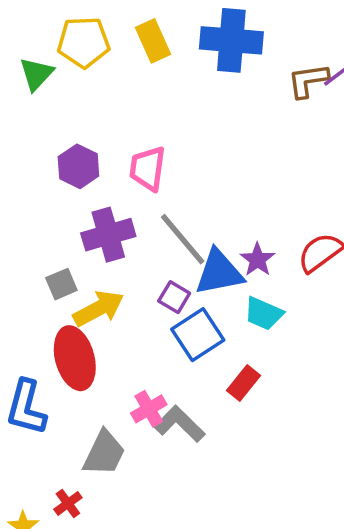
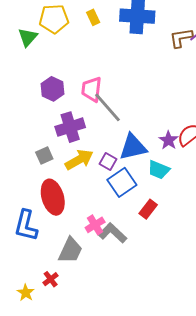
yellow rectangle: (153, 41) -> (93, 17), size x0.7
gray line: (183, 239) -> (107, 107), moved
purple star: (257, 260) -> (169, 140), moved
yellow arrow: (99, 309) -> (79, 160), moved

